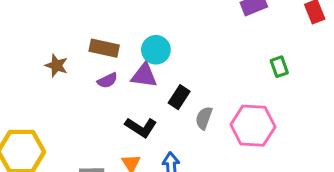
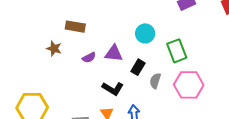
brown rectangle: (104, 48) -> (75, 27), moved
cyan circle: (156, 50) -> (145, 33), moved
green rectangle: (279, 67) -> (177, 51), moved, size x1.6

